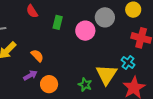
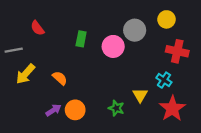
red semicircle: (32, 11) -> (37, 28), moved
purple arrow: (30, 75) -> (53, 110), moved
yellow triangle: (106, 75) -> (140, 95), size x0.6

